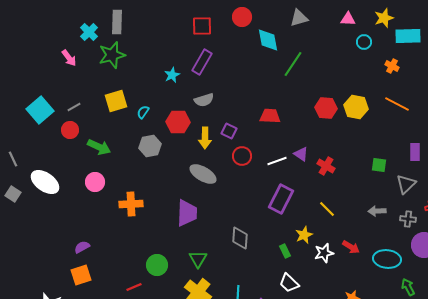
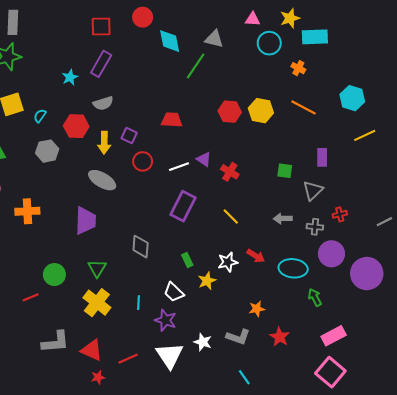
gray triangle: (299, 18) -> (214, 39), moved, turned 30
cyan circle: (364, 42) -> (269, 43), size x1.5
yellow star: (304, 235) -> (207, 281), moved
white trapezoid: (289, 283) -> (174, 292), moved

